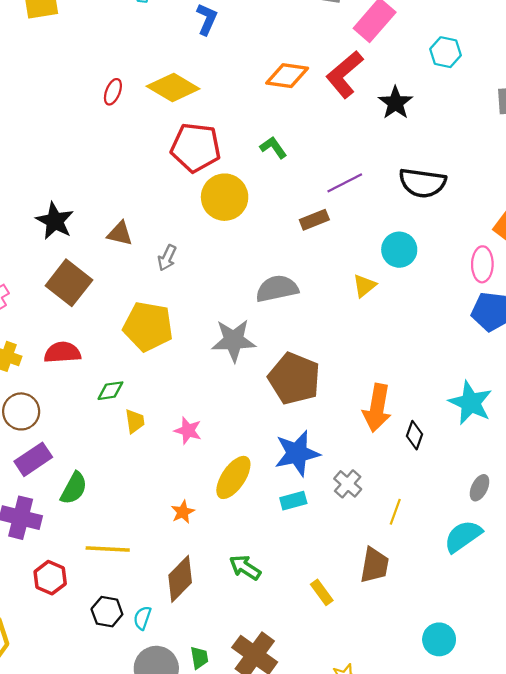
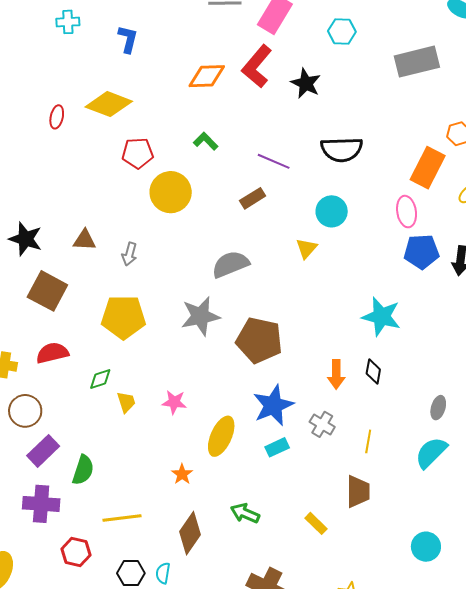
red pentagon: (196, 147) -> (138, 153), size x0.7
purple line: (345, 183) -> (274, 161), turned 60
cyan star: (471, 403) -> (381, 317), moved
orange arrow: (377, 408) -> (336, 374), moved, size x0.7

